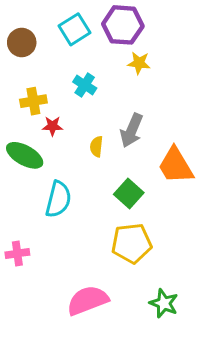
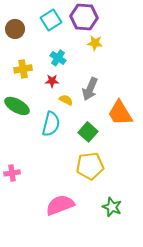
red star: (52, 126) -> (52, 81), moved
yellow semicircle: (96, 147) -> (66, 100), turned 112
cyan semicircle: (58, 199) -> (51, 124), moved

